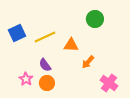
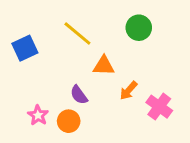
yellow line: (45, 37) -> (77, 34), moved, turned 65
purple semicircle: (45, 65) -> (79, 95), moved
pink cross: (109, 83) -> (159, 107), moved

